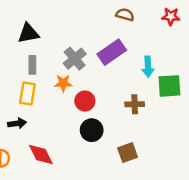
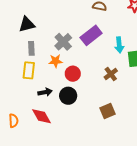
brown cross: (135, 104) -> (111, 74), turned -32
black arrow: (17, 123) -> (45, 92), moved
black circle: (92, 130) -> (68, 96), moved

